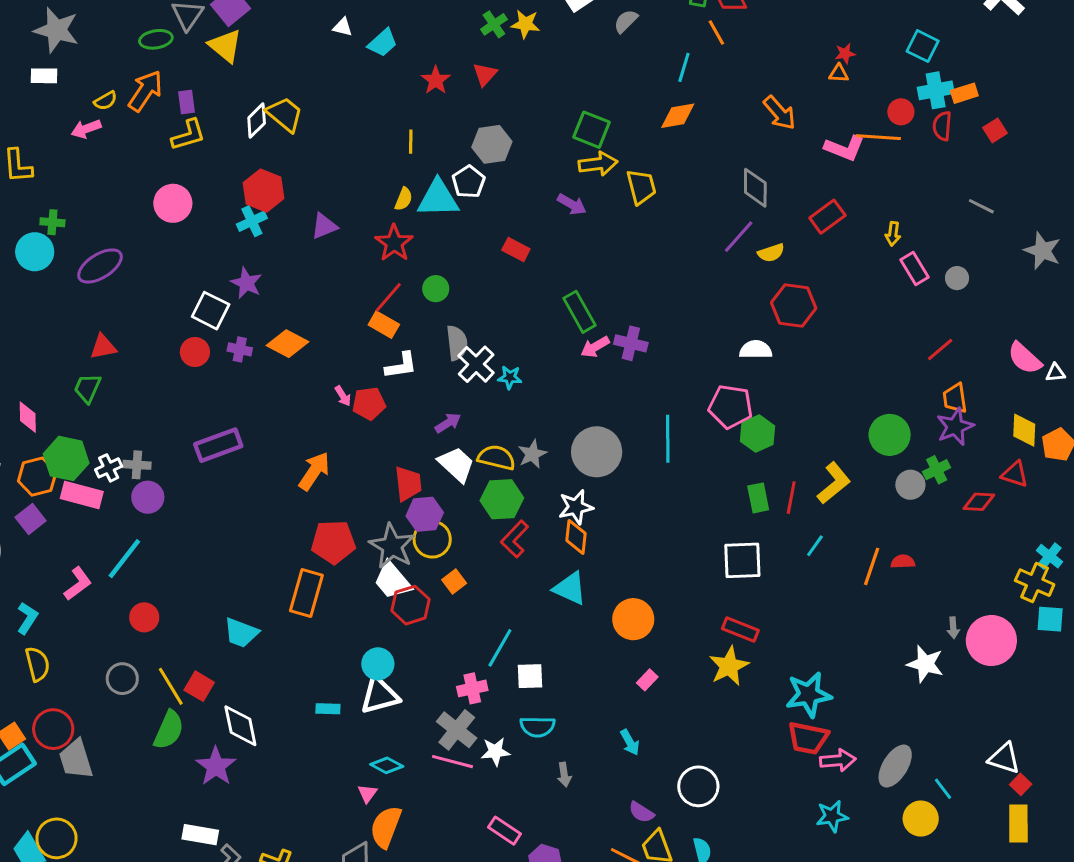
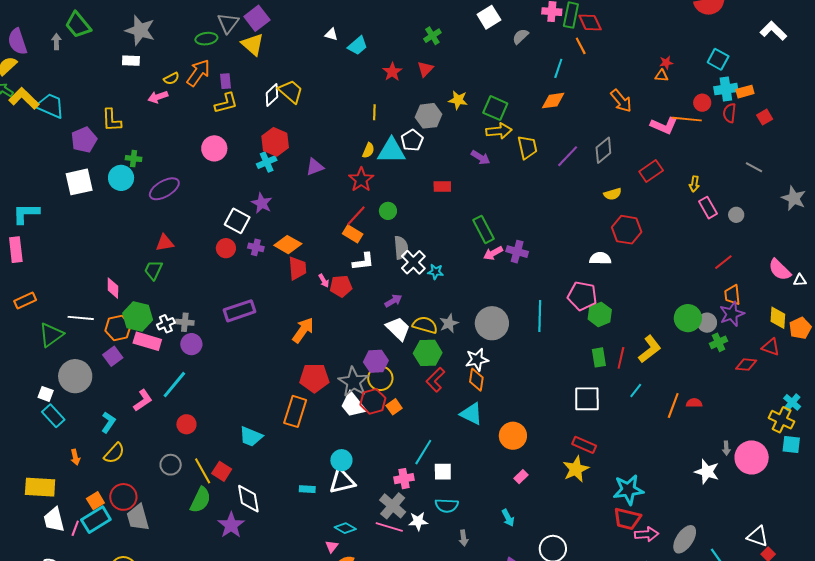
yellow star: (525, 24) -> (458, 100), moved
gray diamond: (755, 188) -> (603, 150), turned 48
purple line: (739, 237) -> (568, 156), moved
red rectangle: (516, 250) -> (442, 186), turned -30
red trapezoid: (408, 484) -> (297, 268), moved
gray circle: (910, 485) -> (707, 323), moved
red hexagon: (410, 605) -> (373, 401), moved
yellow semicircle: (37, 664) -> (114, 453), turned 55

